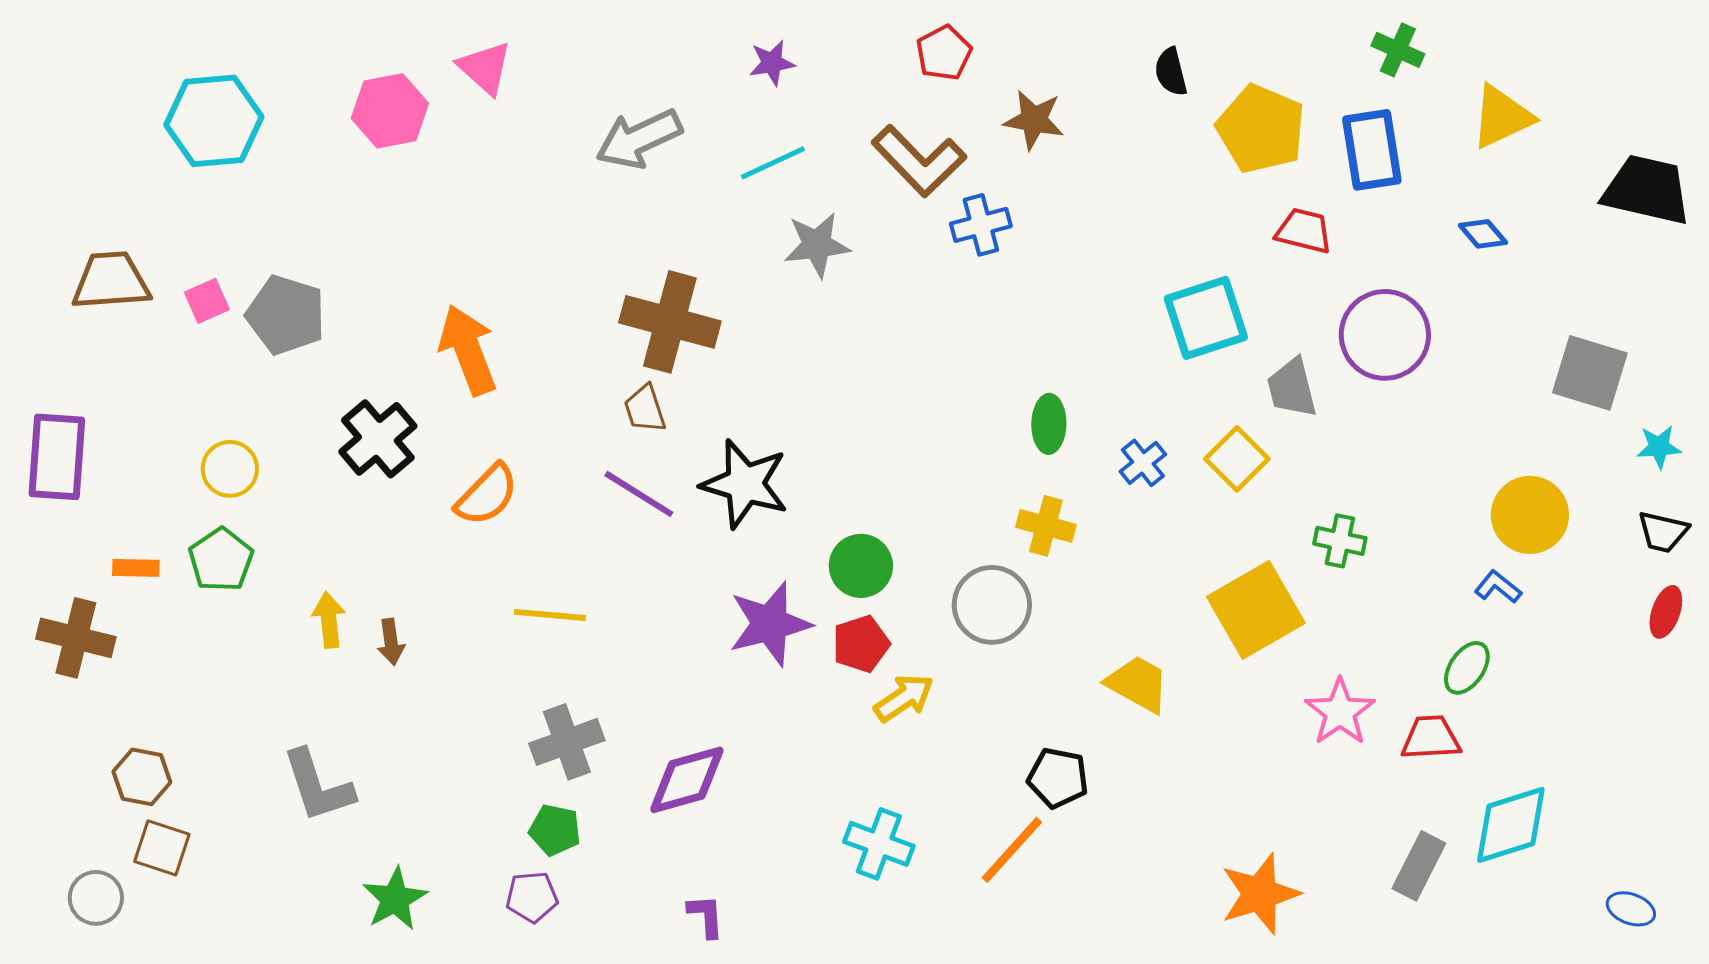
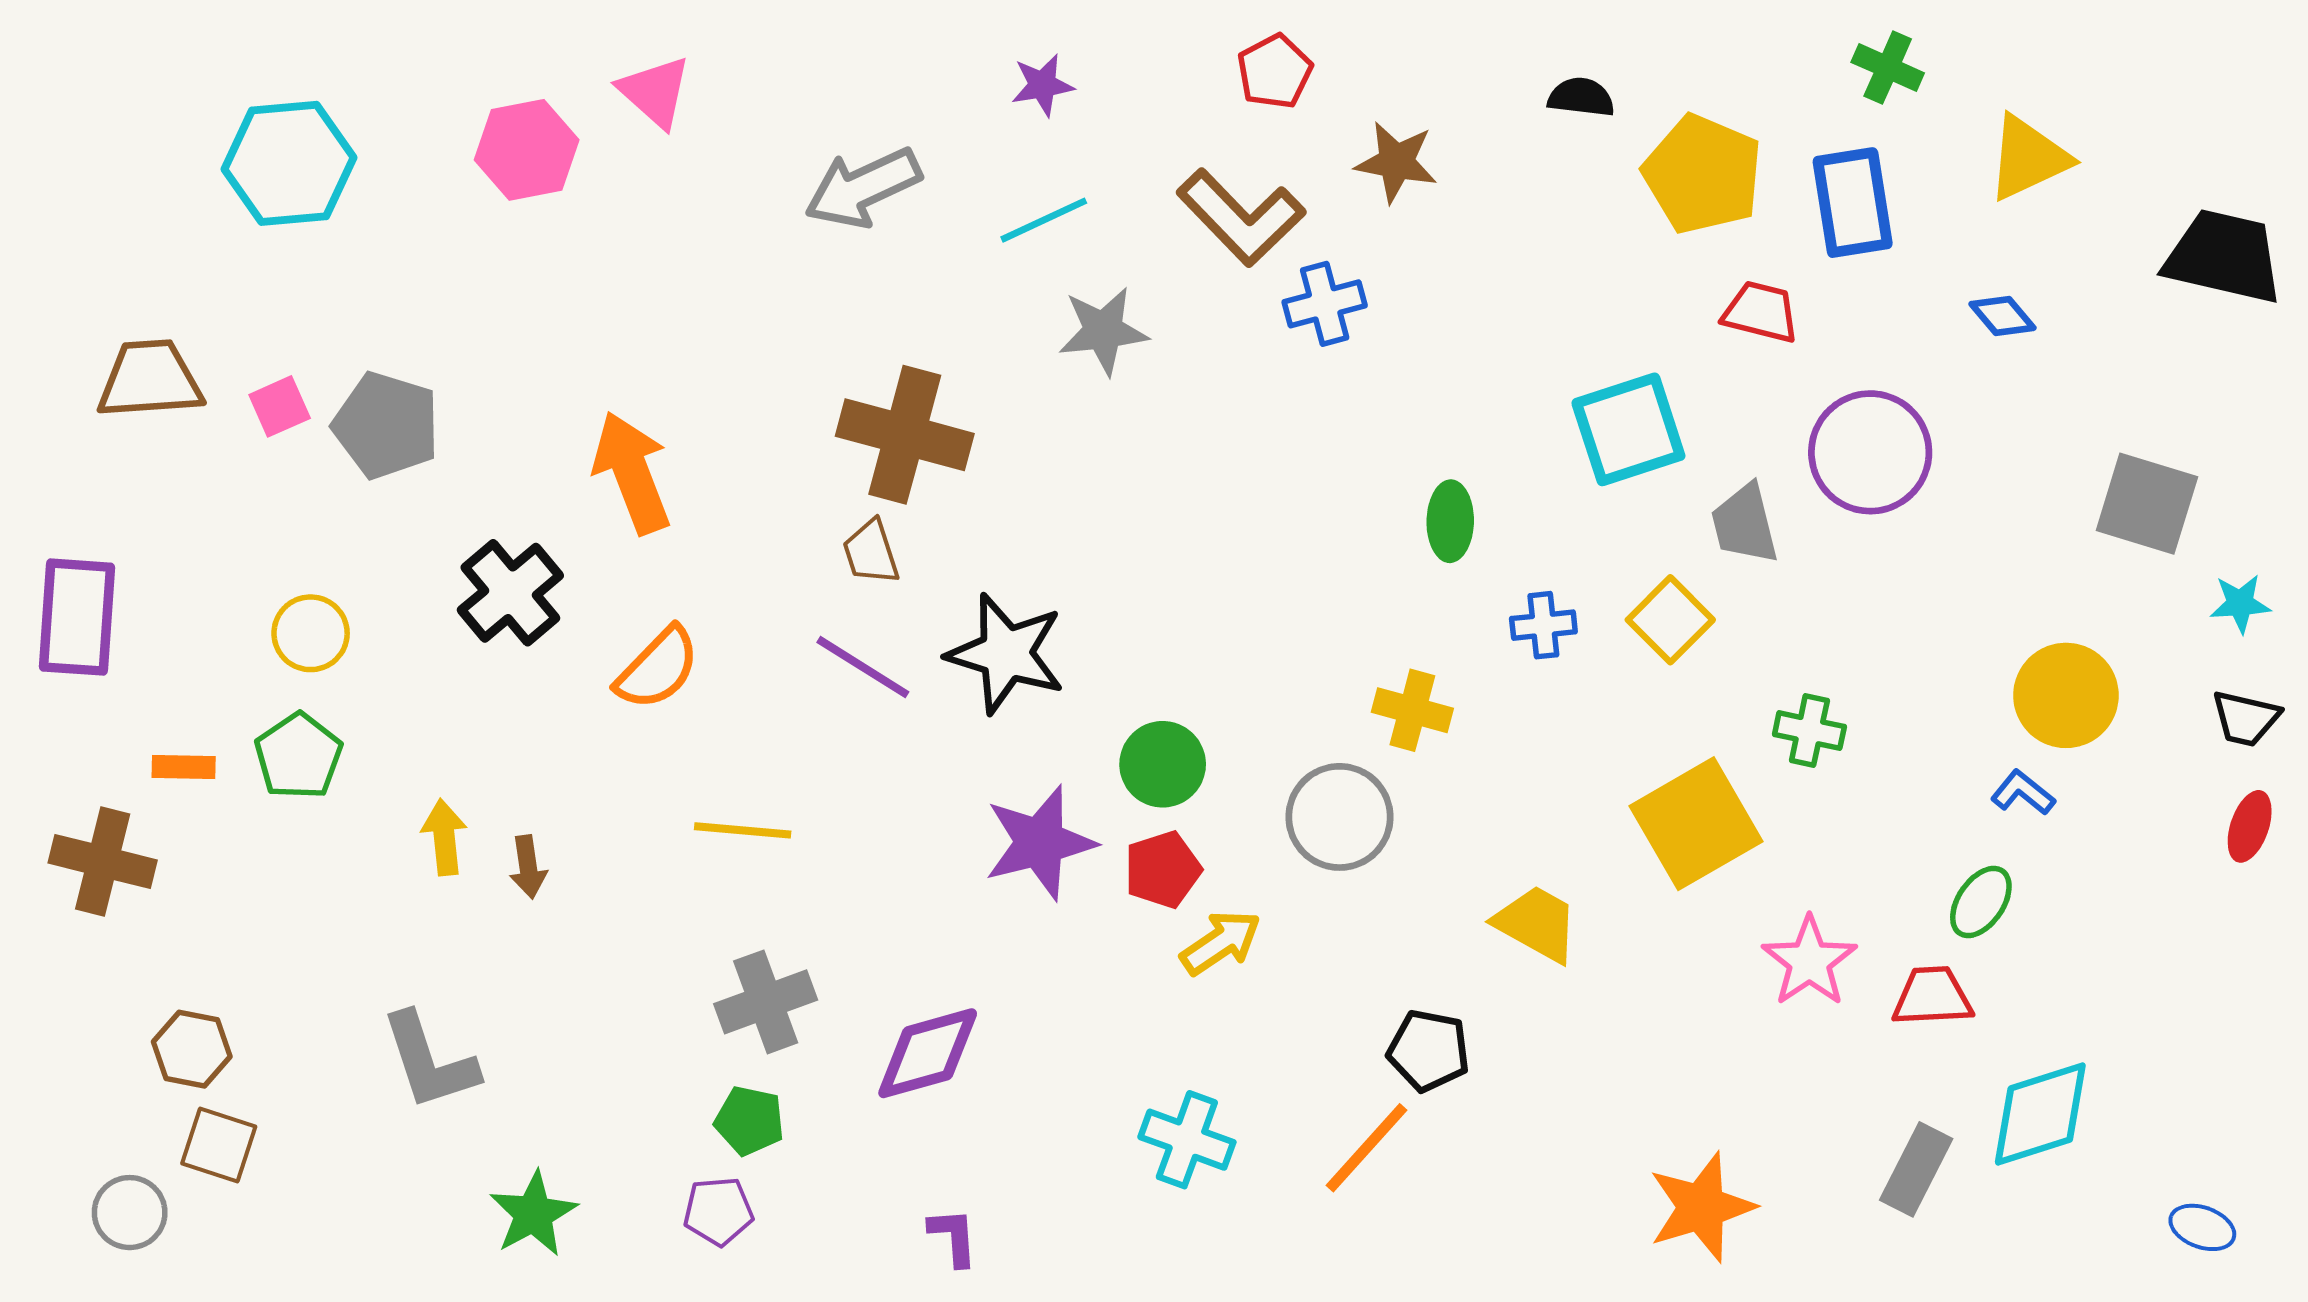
black semicircle: (1171, 72) -> (1581, 97), turned 111
green ellipse: (1049, 424) -> (1450, 521), moved
blue cross: (1143, 463) -> (1543, 625), turned 33

